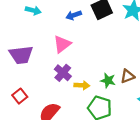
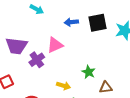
purple cross: (63, 73) -> (37, 60), moved
green star: (108, 80) -> (89, 72), moved

